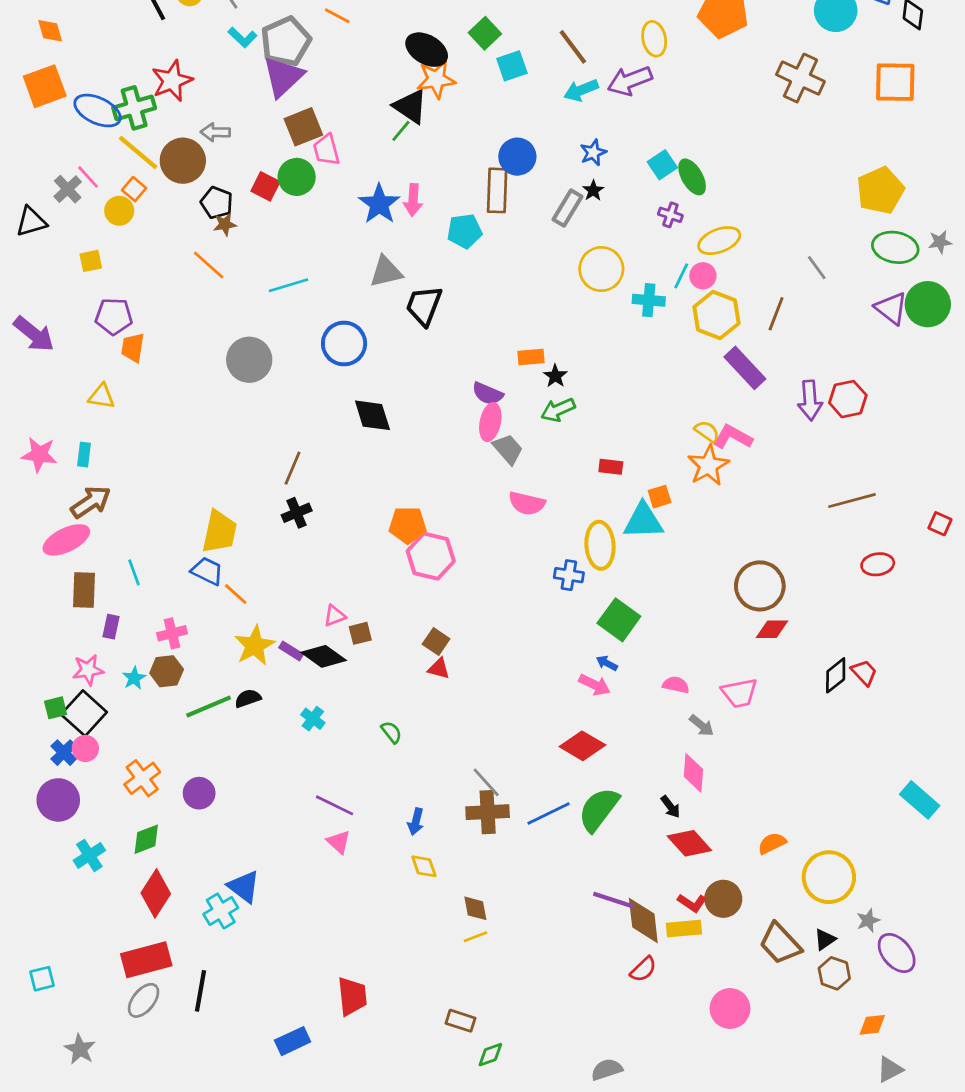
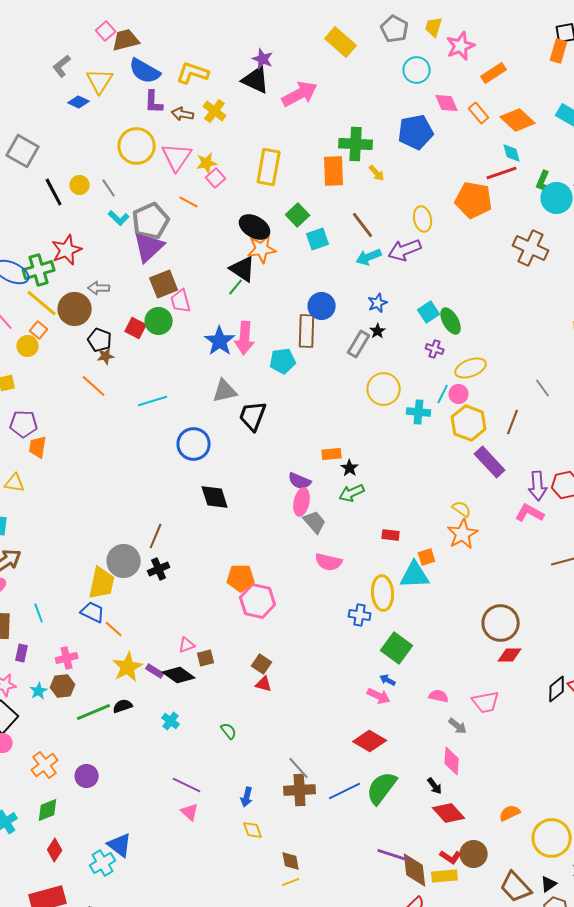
pink arrow: (413, 200) -> (245, 338), size x1.4
gray circle: (249, 360) -> (124, 561), moved
pink L-shape: (733, 437) -> (530, 513), moved
red diamond: (156, 893) -> (55, 850), size x0.7

